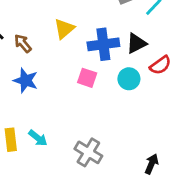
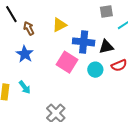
pink square: (87, 78) -> (67, 62), size x1.5
cyan arrow: (38, 138) -> (25, 87), moved

